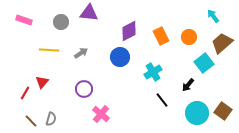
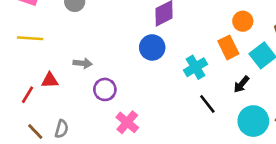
orange rectangle: (161, 36) -> (228, 47), moved
yellow line: (49, 50) -> (30, 38), moved
gray arrow: (81, 53) -> (83, 63), moved, turned 40
red triangle: (42, 82) -> (50, 80), turned 48

